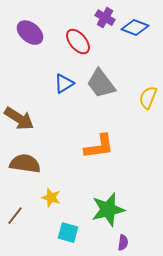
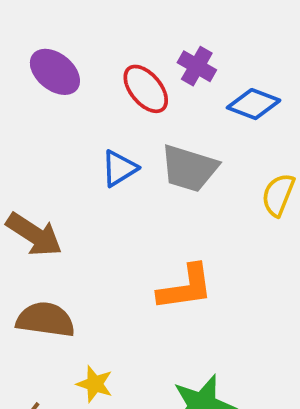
purple cross: (105, 18) -> (197, 66), moved
blue diamond: (135, 28) -> (254, 104), moved
gray trapezoid: (101, 84) -> (189, 168), turned -36

